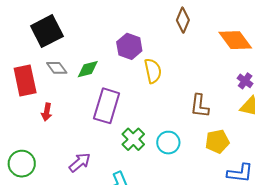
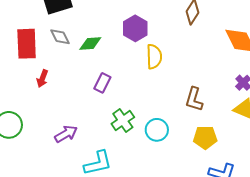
purple rectangle: (107, 106) -> (102, 83), size x0.6

